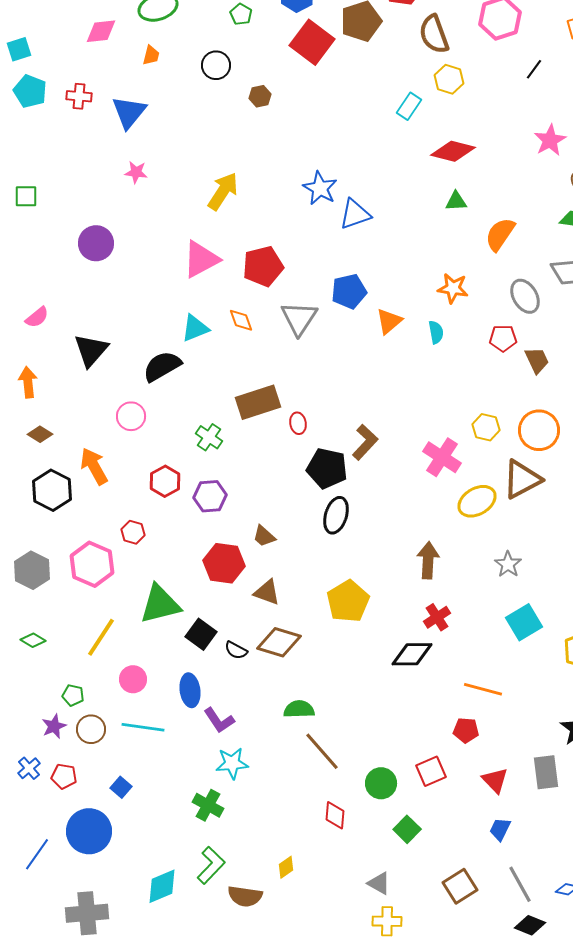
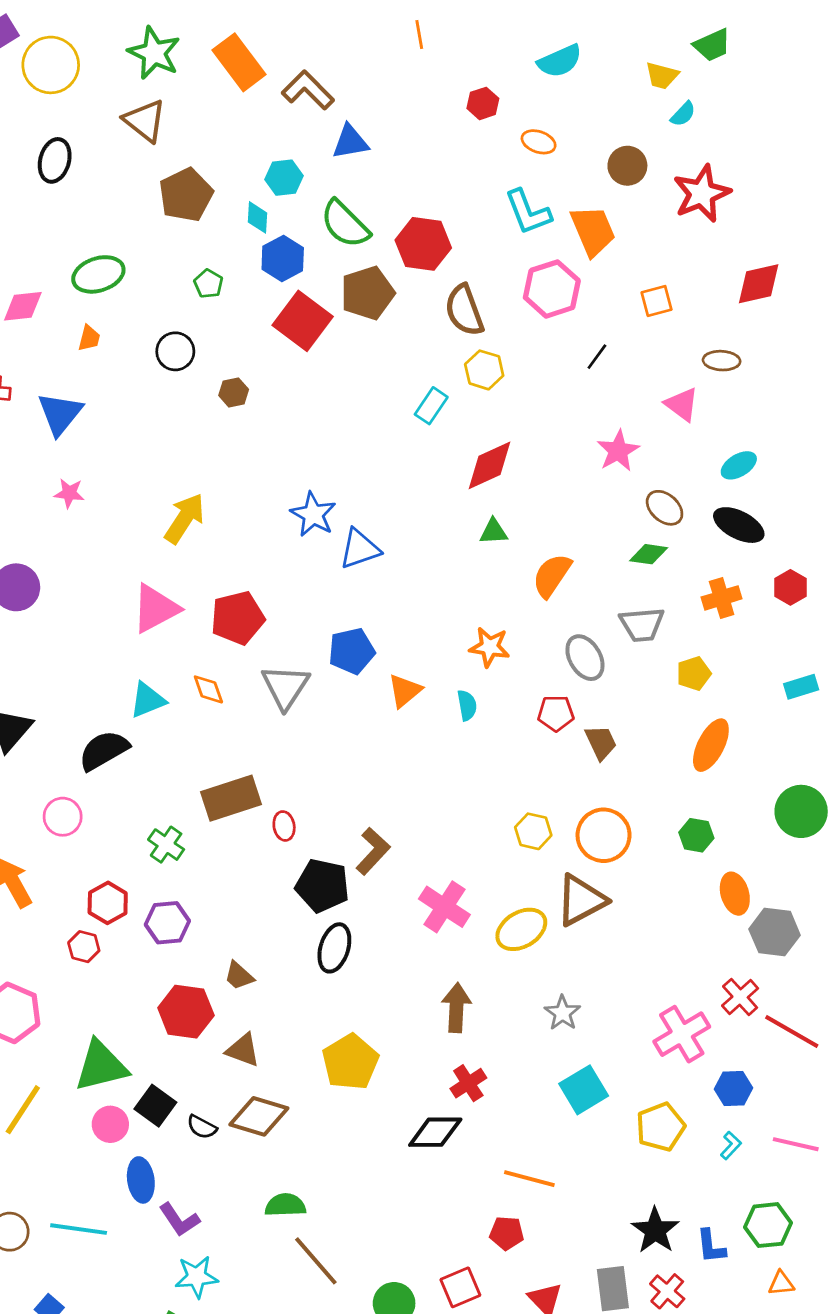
red diamond: (453, 151) -> (490, 465), turned -39
pink cross: (442, 457) -> (444, 907), moved
red hexagon: (133, 532) -> (84, 947), moved
pink circle: (133, 679) -> (110, 1124), moved

